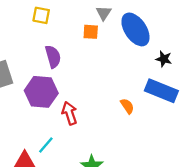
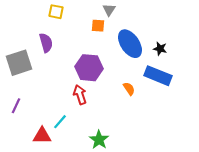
blue ellipse: (135, 29) -> (130, 44), moved
purple semicircle: (53, 57) -> (46, 43), moved
purple hexagon: (41, 92) -> (89, 68), moved

